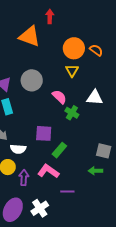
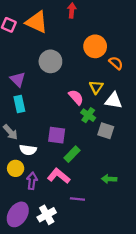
orange triangle: (30, 36) -> (37, 22), moved
orange semicircle: (96, 50) -> (116, 63), moved
yellow triangle: (72, 71) -> (96, 87), moved
gray circle: (32, 80) -> (50, 61), moved
gray square: (104, 151) -> (106, 131), moved

